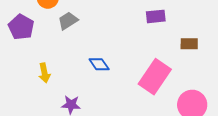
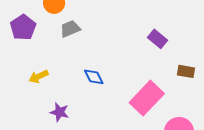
purple rectangle: (156, 16) -> (158, 39), turned 36
yellow arrow: (44, 73) -> (38, 76), turned 66

